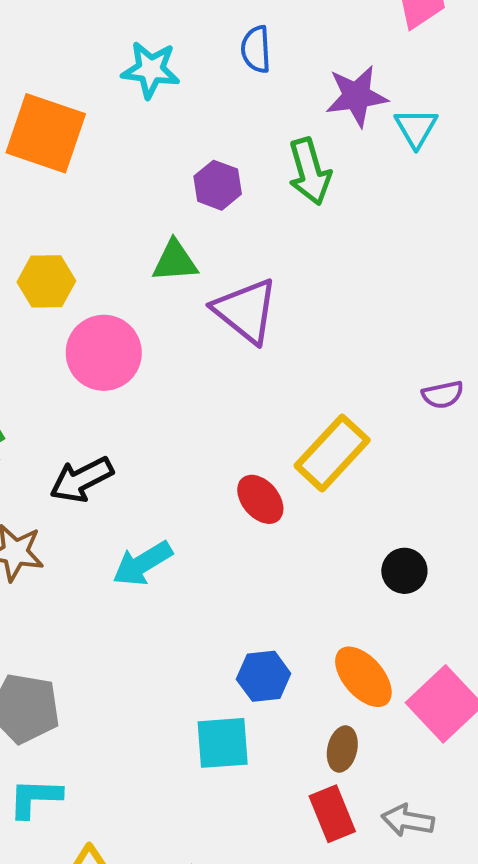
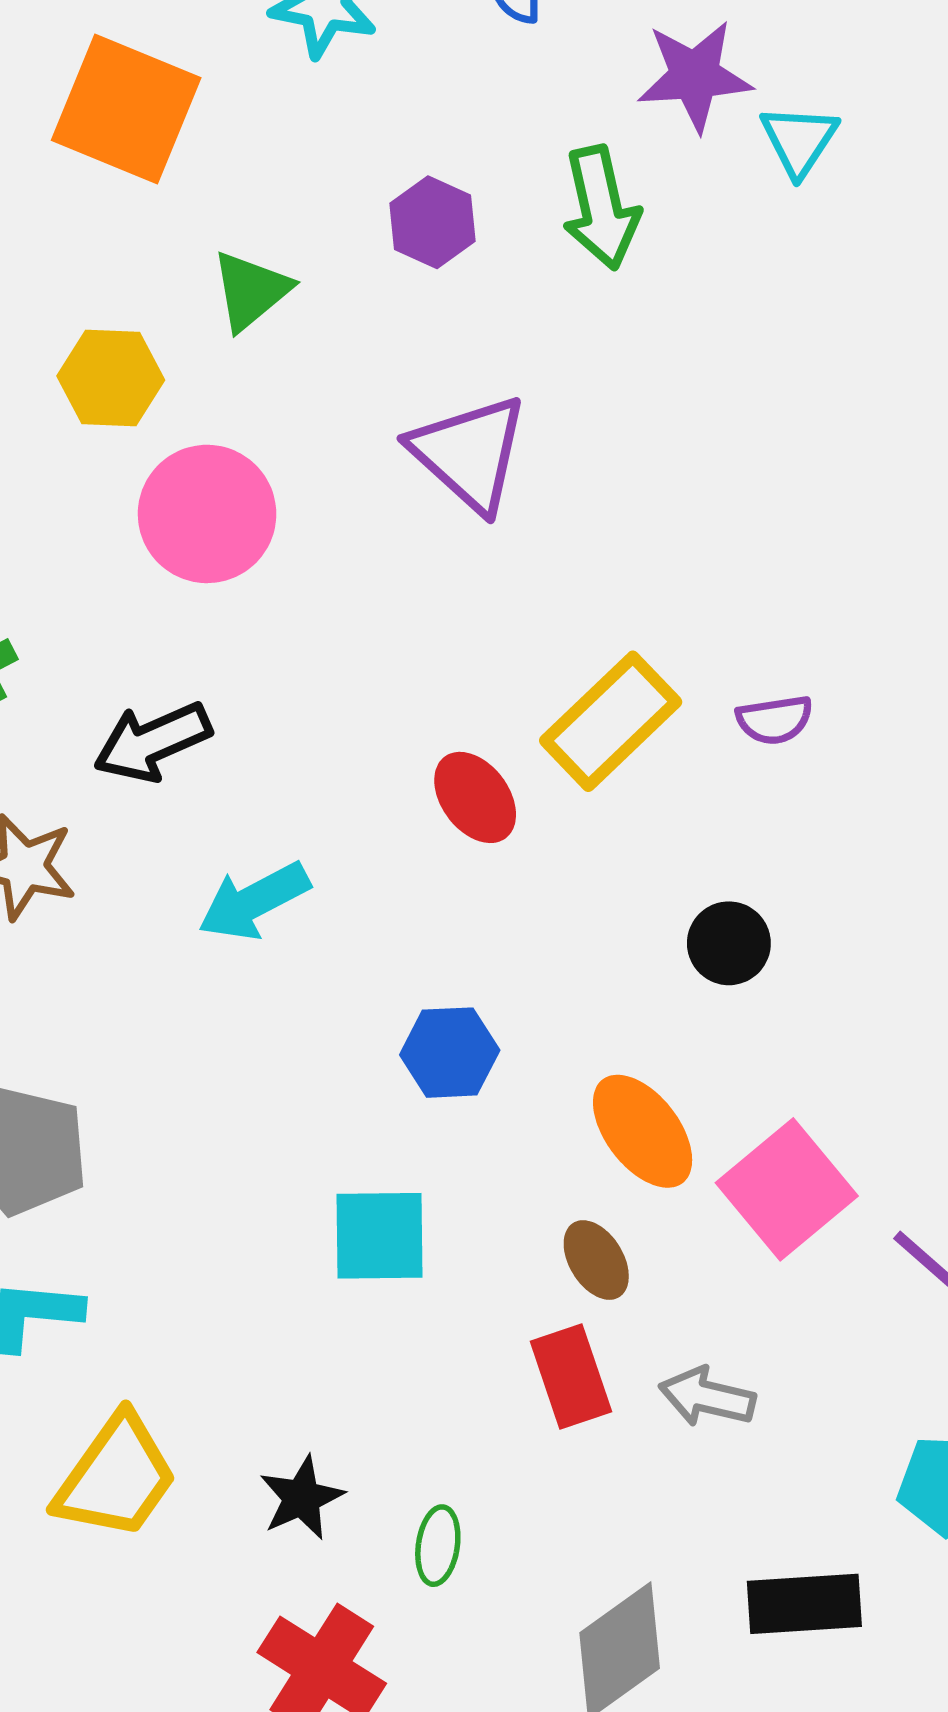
green triangle: (175, 261) -> (251, 291), moved, turned -39
purple semicircle: (443, 395) -> (775, 720), moved
blue hexagon: (264, 676) -> (450, 1053), moved
brown ellipse: (342, 749) -> (596, 1260), turned -48

